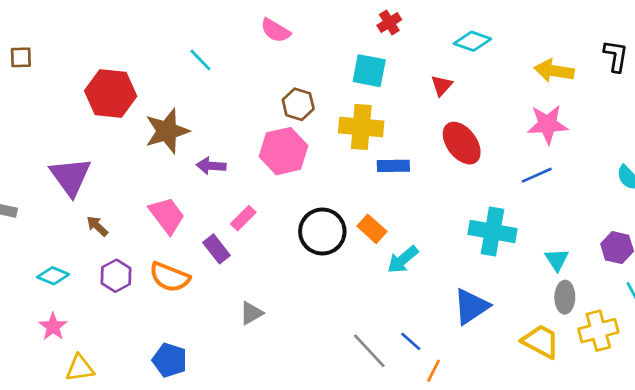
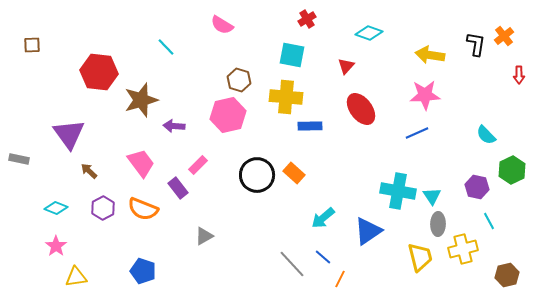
cyan cross: (492, 231) -> (398, 191), moved
cyan arrow: (403, 260) -> (323, 218), moved
yellow trapezoid: (541, 341) -> (420, 257), turned 48

